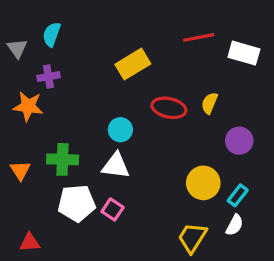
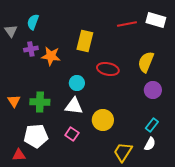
white rectangle: (244, 53) -> (156, 20), moved
yellow rectangle: (133, 64) -> (85, 41), turned -45
yellow semicircle: (210, 103) -> (146, 62), moved, size x1.5
orange star: (28, 106) -> (51, 56), moved
orange triangle: (20, 170) -> (14, 101), moved
yellow circle: (203, 183) -> (103, 120), moved
white pentagon: (77, 203) -> (36, 136), moved

